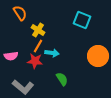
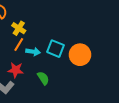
cyan square: (82, 20) -> (55, 49), moved
red star: (35, 61) -> (16, 70), moved

